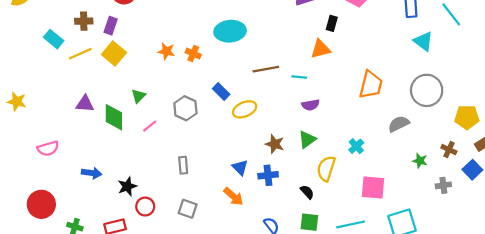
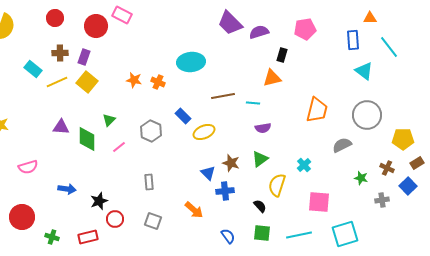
blue triangle: (240, 167) -> (208, 173), moved

